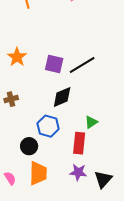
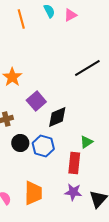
purple square: (54, 64) -> (36, 101), moved, turned 36
black line: (82, 65) -> (87, 68), moved
black circle: (29, 146) -> (20, 143), moved

